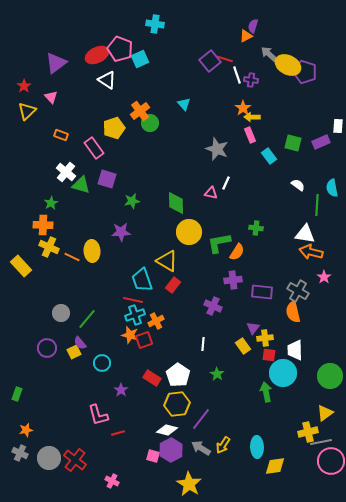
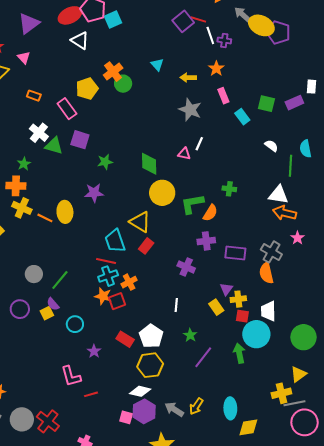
yellow arrow: (252, 117) -> (188, 78), moved
purple line: (201, 419) -> (203, 357), moved

